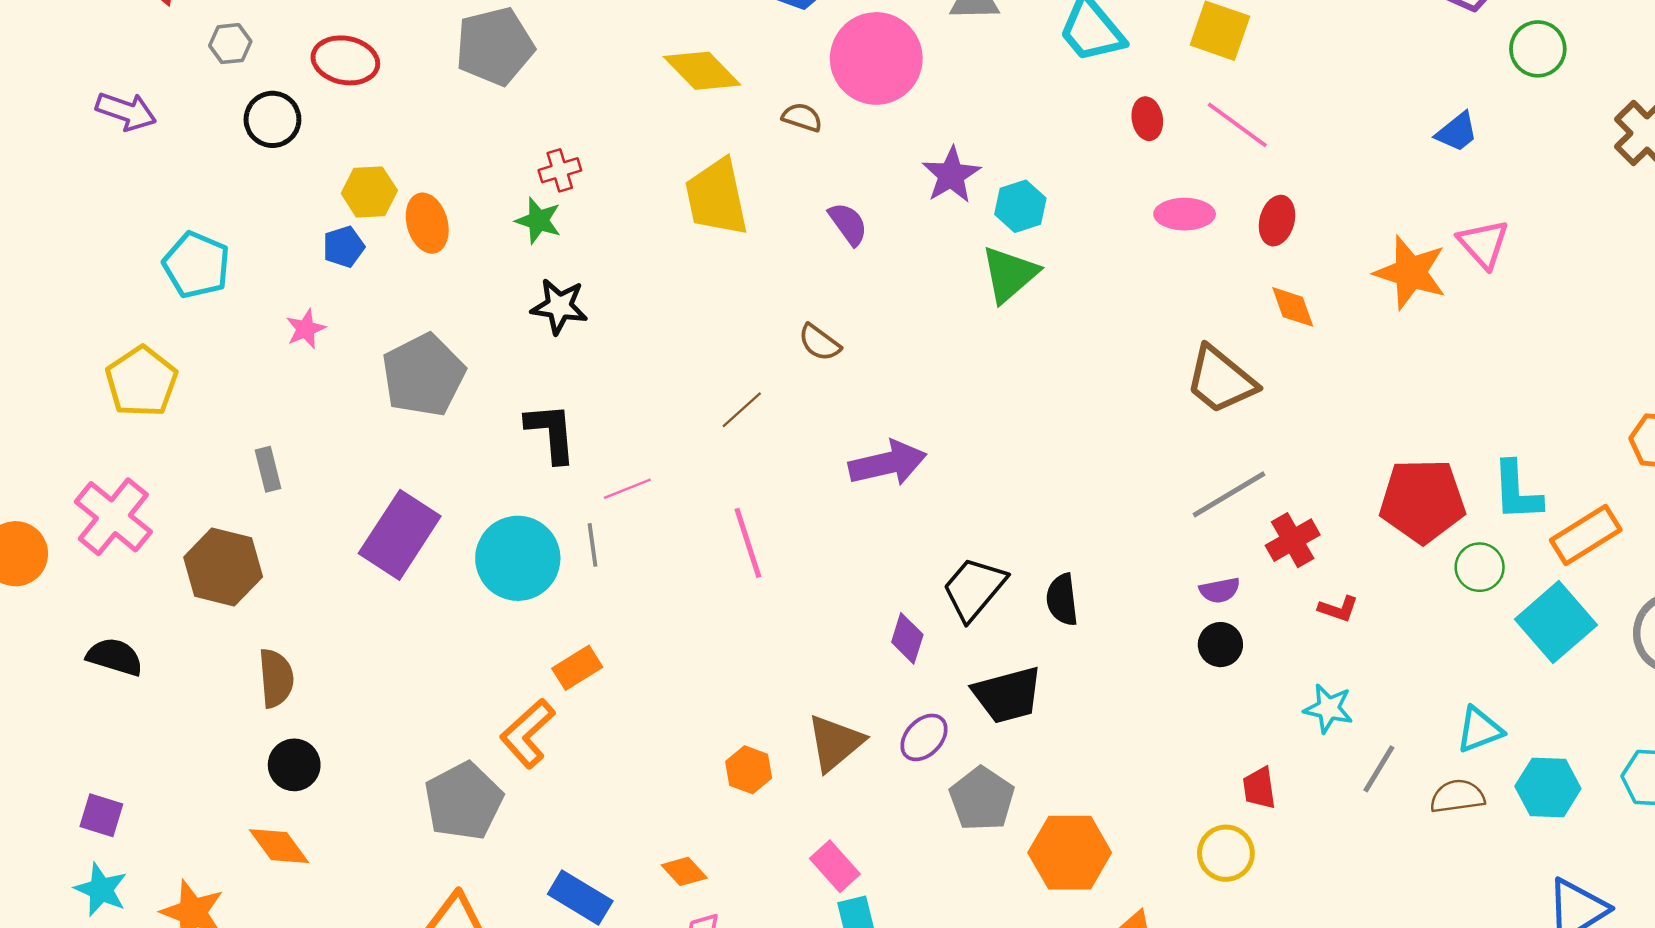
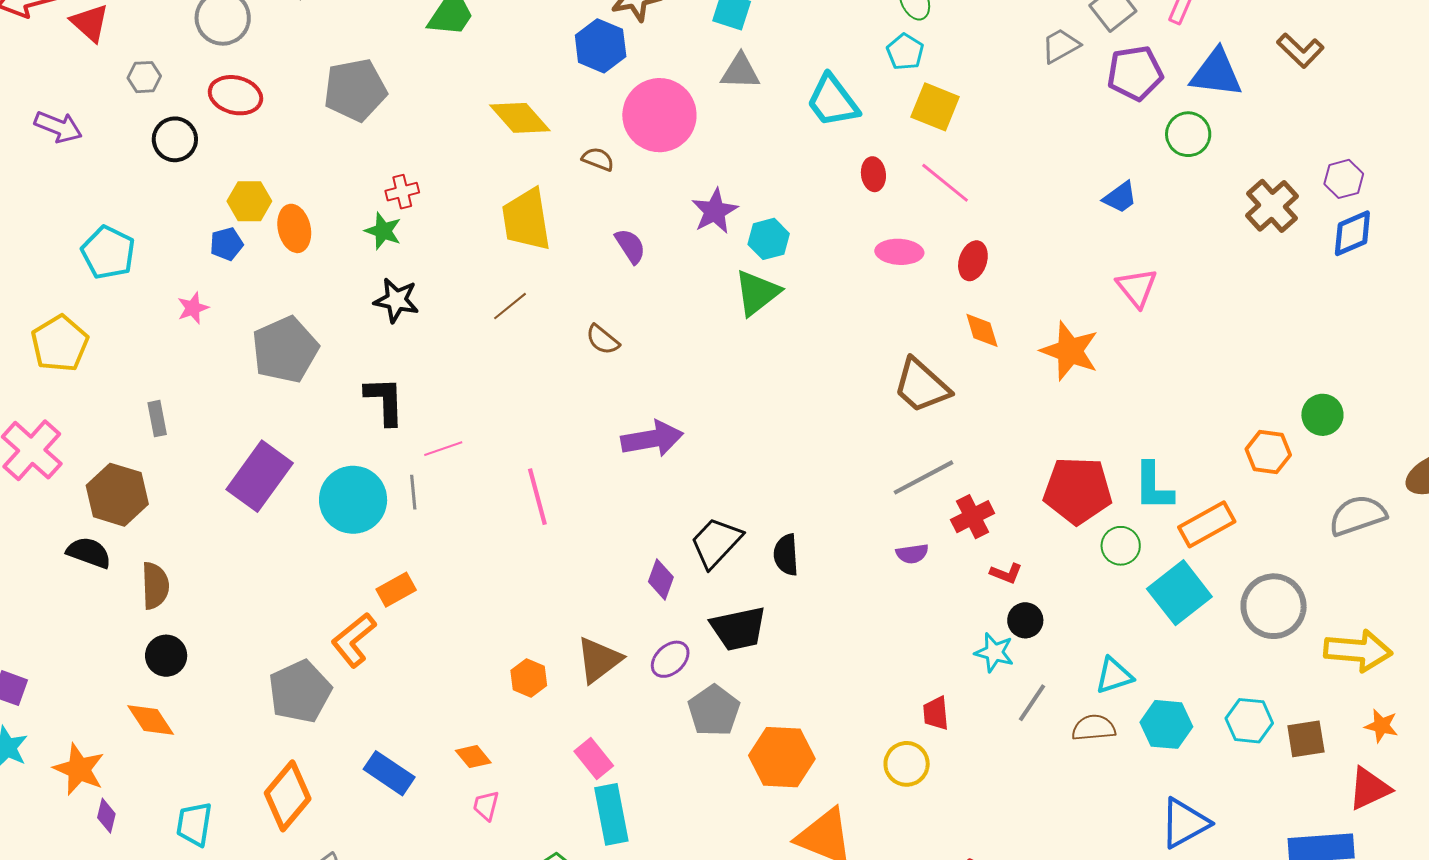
orange star: (1410, 272) -> (1070, 351), moved
brown line: (742, 410) -> (510, 306), moved
black circle: (1220, 645) -> (1025, 620), moved
black semicircle: (115, 657) -> (89, 553), moved

